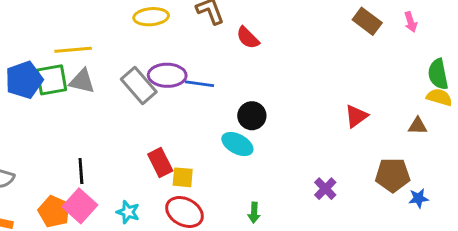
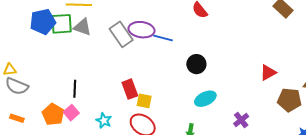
cyan ellipse: (237, 144) -> (205, 99), moved, turned -60
brown pentagon: (393, 175) -> (289, 100), moved
pink square: (80, 206) -> (71, 113), size x0.7

